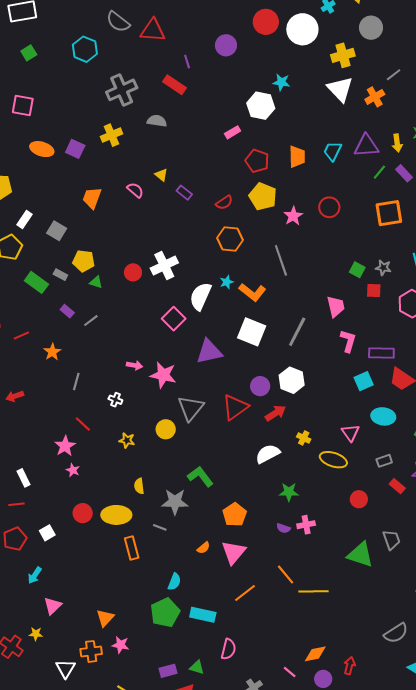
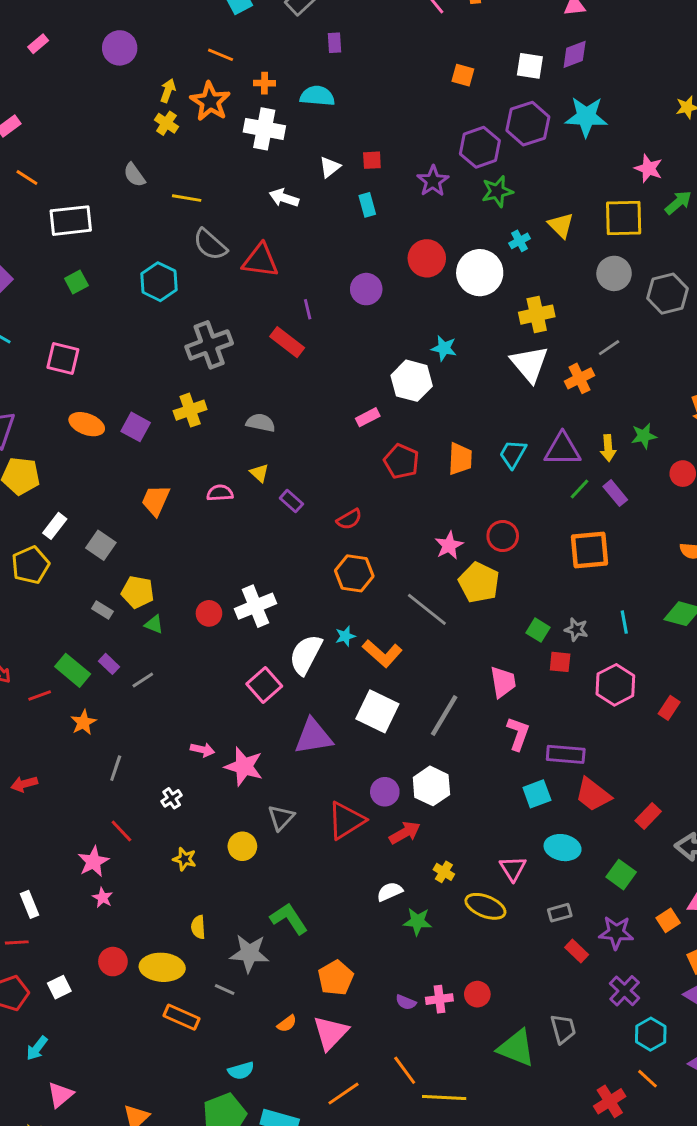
gray circle: (371, 28) -> (614, 273), moved
gray semicircle: (157, 121) -> (261, 423), moved
pink semicircle: (135, 190) -> (220, 493), turned -48
yellow pentagon: (263, 196) -> (479, 582), moved
gray line: (281, 260) -> (427, 609), turned -36
green rectangle: (36, 282) -> (73, 670), moved
white cross: (115, 400) -> (172, 798), turned 32
gray triangle: (191, 408) -> (281, 818), size x0.7
white semicircle: (268, 454) -> (390, 892), size x0.7
green star: (289, 492) -> (417, 922), moved
red circle: (359, 499) -> (477, 994), moved
orange rectangle: (132, 548) -> (182, 1017), turned -55
cyan semicircle: (174, 582) -> (241, 1071), turned 48

